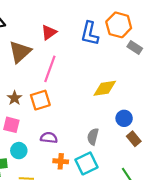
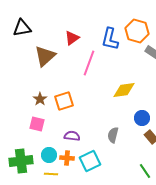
pink line: (50, 69) -> (89, 63), moved
cyan circle: (19, 151) -> (49, 155), moved
orange cross: (61, 161) -> (67, 158), moved
cyan square: (86, 163) -> (90, 161), moved

